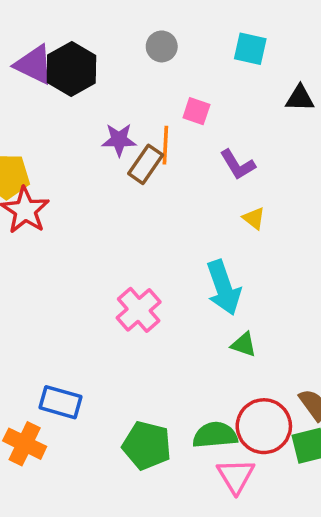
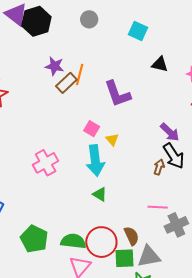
pink square: (196, 111) -> (92, 129), moved
purple L-shape: (238, 165) -> (117, 94), size x1.4
yellow triangle: (254, 218) -> (112, 140), moved

